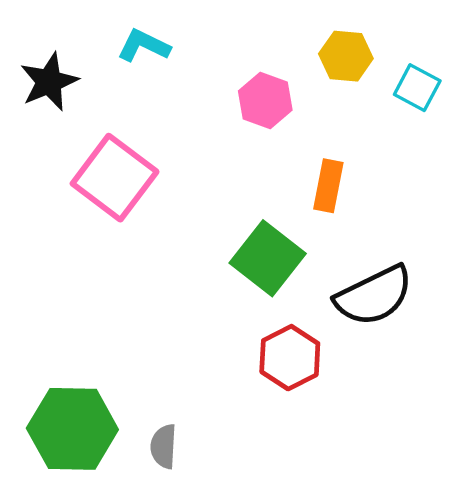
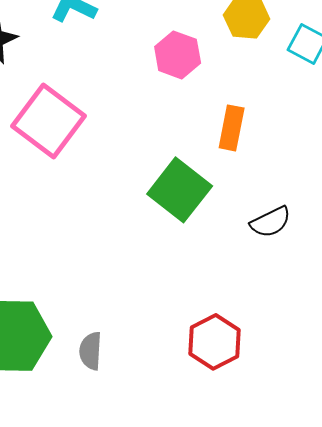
black semicircle: (374, 296) -> (271, 222), size x0.6
red hexagon: (290, 358) -> (215, 342), moved

